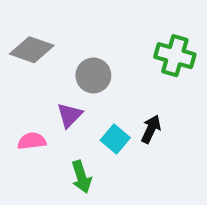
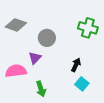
cyan square: (115, 139) -> (82, 84), moved
pink semicircle: (32, 141) -> (16, 71), size x1.5

